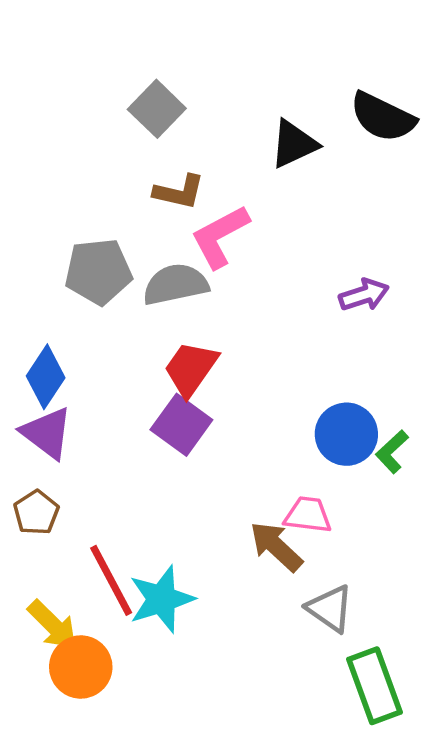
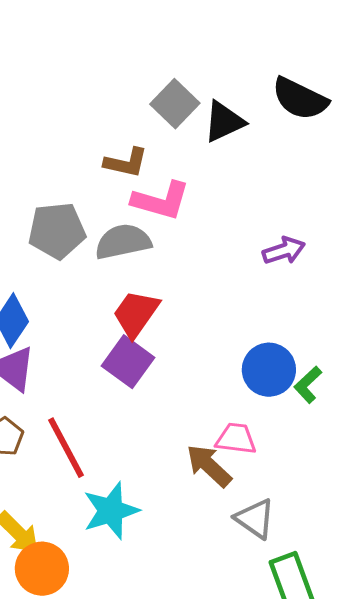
gray square: (157, 109) -> (175, 104), moved
pink L-shape: (220, 236) -> (161, 201), turned -136
red line: (111, 580) -> (66, 448), moved

